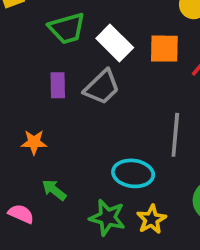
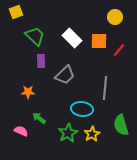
green trapezoid: (67, 28) -> (35, 36), moved, turned -120
gray trapezoid: (102, 87) -> (65, 75), moved
green star: (107, 218) -> (68, 133), turned 30

